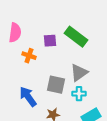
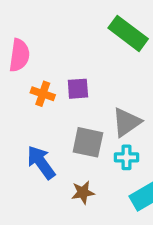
green rectangle: (76, 37) -> (128, 33), moved
purple square: (50, 41) -> (78, 89), moved

